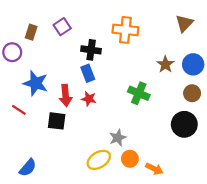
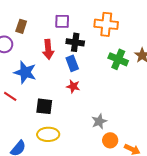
purple square: (62, 27) -> (62, 21), moved, turned 35
green cross: (139, 93) -> (118, 59), moved
red arrow: (66, 95) -> (48, 49), moved
yellow ellipse: (99, 160) -> (48, 134), moved, turned 30

